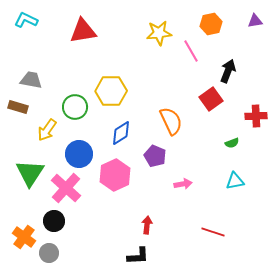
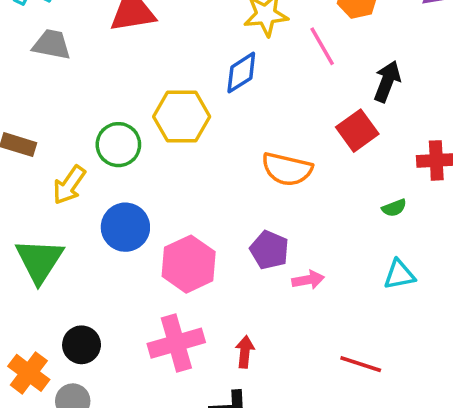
gray trapezoid: (31, 80) -> (52, 45), moved
orange semicircle: (171, 121) -> (287, 169), turned 128
blue diamond: (121, 133) -> (241, 73), moved
purple pentagon: (155, 156) -> (269, 250), moved
pink cross: (66, 188) -> (176, 343), moved, turned 32

